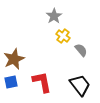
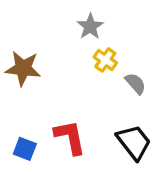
brown star: (14, 59) -> (23, 68), moved, turned 30
blue square: (11, 82) -> (25, 149), moved, turned 32

